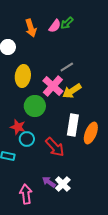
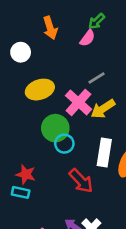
pink semicircle: (55, 26) -> (87, 38), moved
yellow ellipse: (23, 76) -> (40, 90), turned 65
red star: (18, 127) -> (26, 174), moved
cyan circle: (27, 139) -> (64, 144), moved

